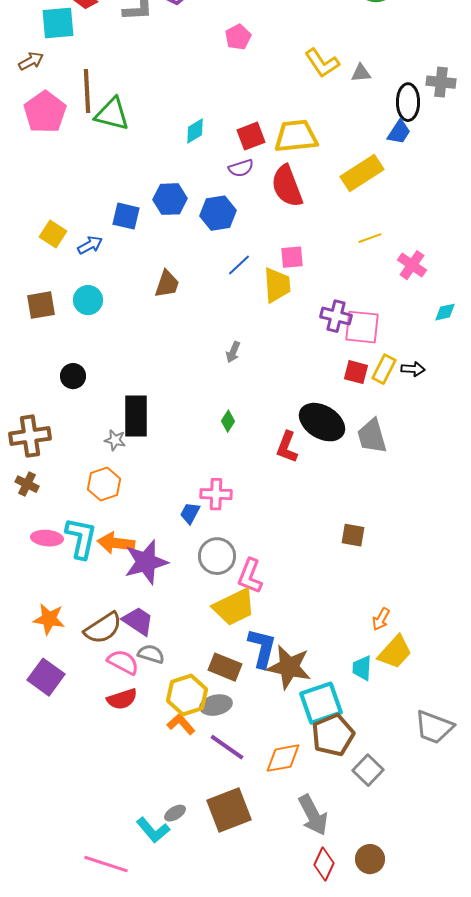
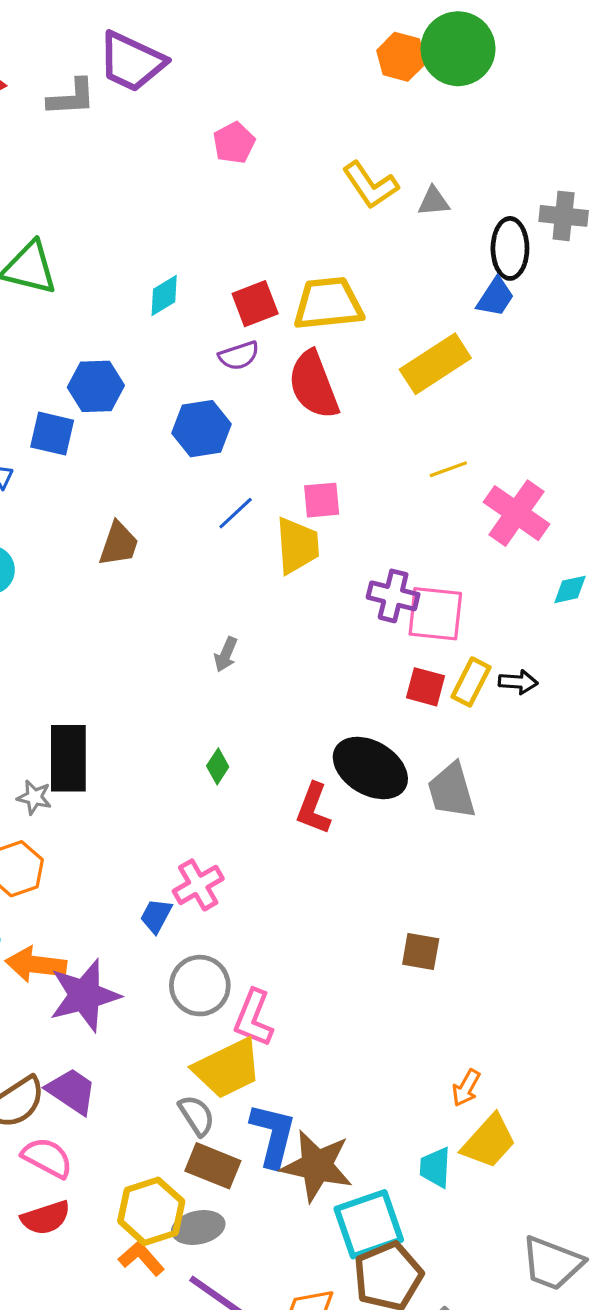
blue hexagon: (170, 199) -> (96, 386), moved
pink cross: (412, 265) -> (516, 513), size x1.4
pink cross: (216, 494) -> (198, 885), turned -32
gray semicircle: (151, 654) -> (197, 1115), moved, turned 40

